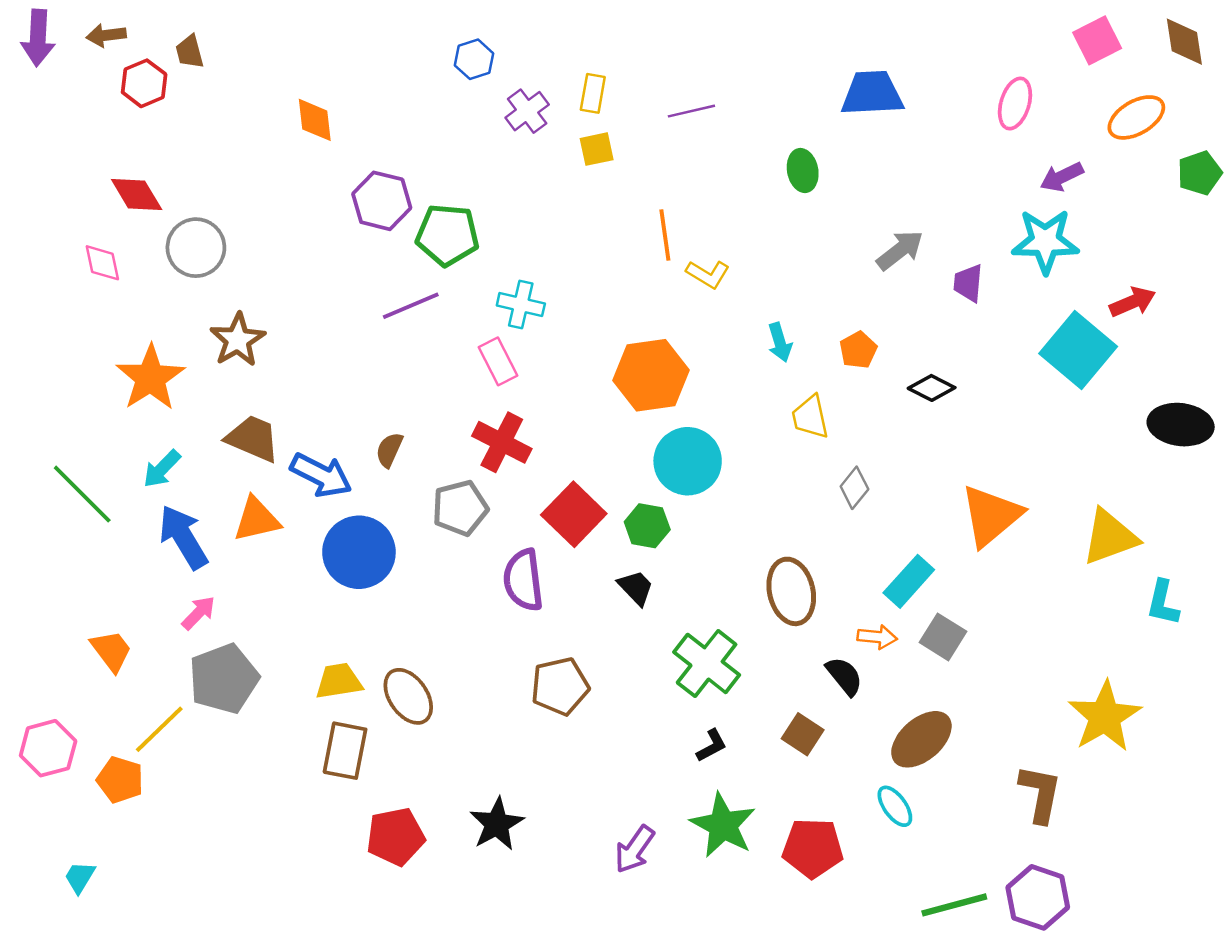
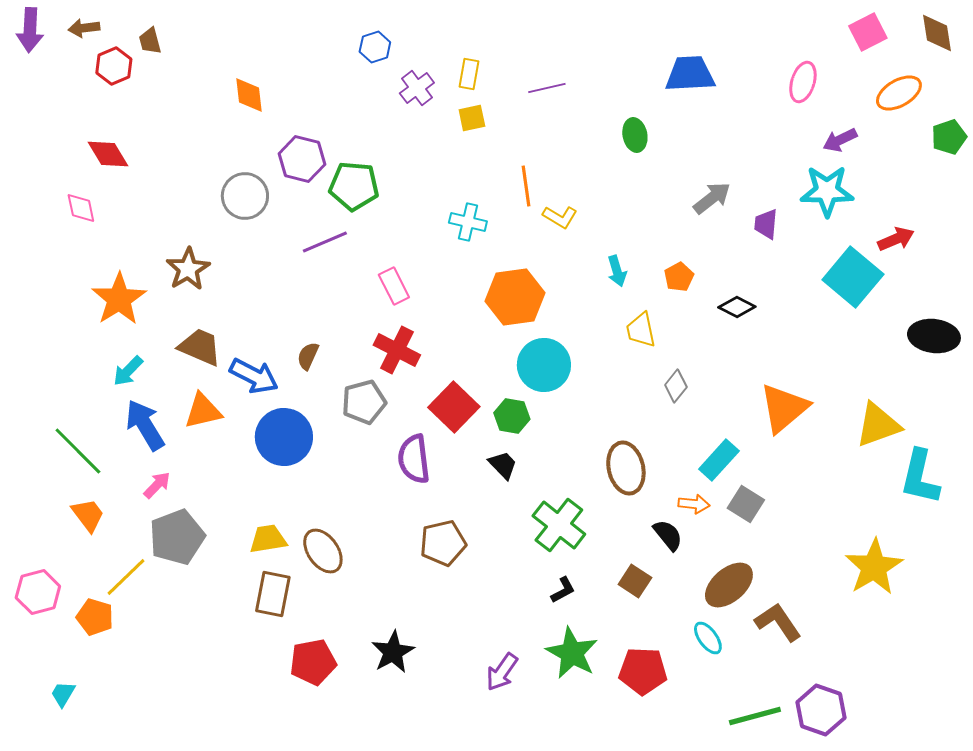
gray circle: (196, 248) -> (245, 196), moved
cyan cross: (521, 304) -> (468, 222), moved
green line: (82, 494) -> (78, 451), moved
cyan L-shape: (1163, 603) -> (920, 477), size x1.5
brown L-shape: (1040, 794) -> (778, 622), moved, turned -45

